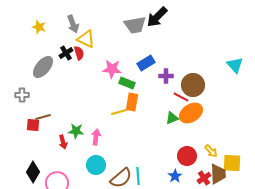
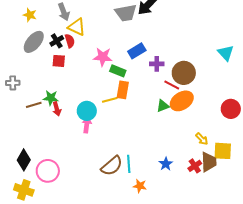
gray ellipse: (43, 67) -> (34, 42), moved
red square: (33, 125) -> (59, 61), moved
green star: (76, 131) -> (51, 98), moved
red arrow: (63, 142) -> (57, 109), moved
red circle: (187, 156) -> (231, 109), moved
cyan circle: (96, 165) -> (87, 111), moved

